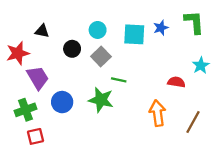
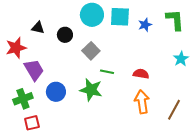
cyan circle: (98, 30) -> (92, 15), moved, size x1.5
cyan square: (134, 34) -> (120, 17), moved
black circle: (72, 49) -> (65, 35), moved
red semicircle: (176, 82) -> (141, 74), moved

